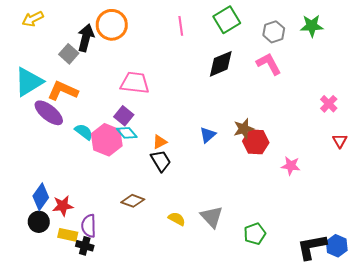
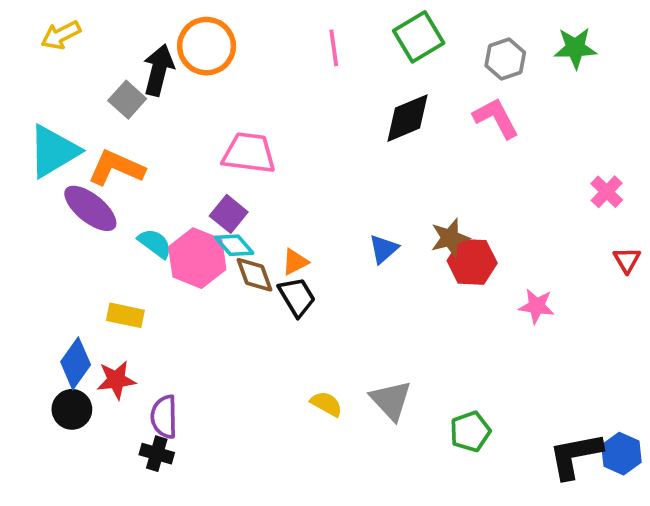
brown diamond: (133, 201) -> (254, 275), moved, turned 50
yellow rectangle: (68, 235) -> (125, 315), moved

